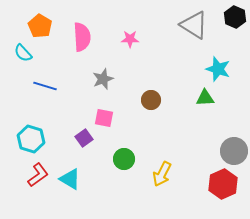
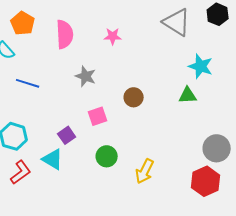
gray star: (103, 79) -> (86, 76), turned -30
pink square: (104, 118) -> (98, 116), moved, turned -30
cyan triangle: (70, 179) -> (53, 159), moved

